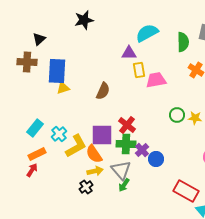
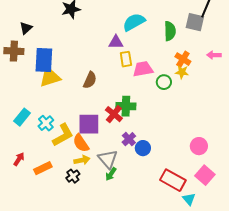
yellow triangle: (63, 88) -> (50, 77), size x1.6
green circle: (177, 115) -> (164, 82), moved
yellow star: (195, 118) -> (182, 72), moved
green cross: (126, 144) -> (126, 106), moved
orange rectangle: (37, 154) -> (43, 168), moved

